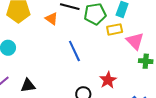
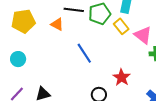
yellow rectangle: (115, 29) -> (121, 26), turned 70

